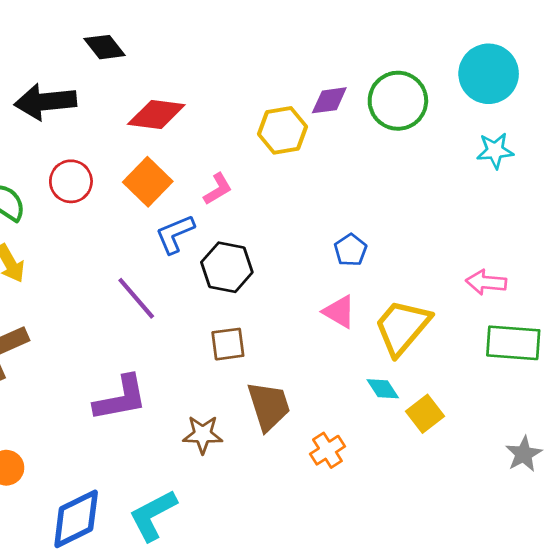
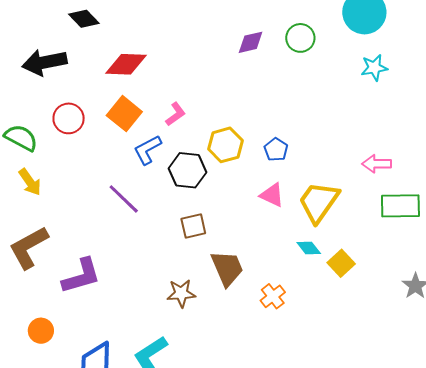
green circle: (398, 101) -> (300, 38), size x0.7
yellow hexagon: (282, 130) -> (225, 145), moved
purple L-shape: (121, 398) -> (81, 276), moved

